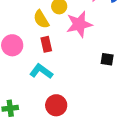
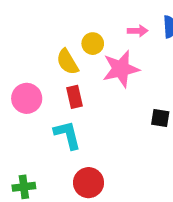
cyan L-shape: (41, 71) -> (67, 135), turned 40

